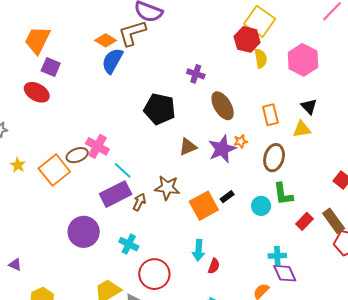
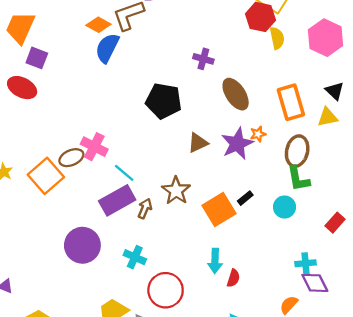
orange rectangle: (270, 115) -> (291, 102), size x1.4
brown star: (167, 188) -> (176, 191), turned 30
green L-shape: (283, 194) -> (298, 179), moved

